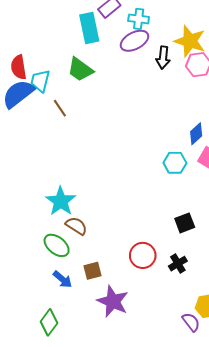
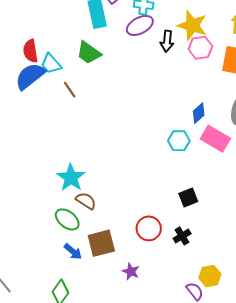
cyan trapezoid: (40, 81) -> (51, 64), turned -55
brown square: (93, 271) -> (101, 243), size x1.6
purple star: (113, 301) -> (131, 271), moved, size x0.6

